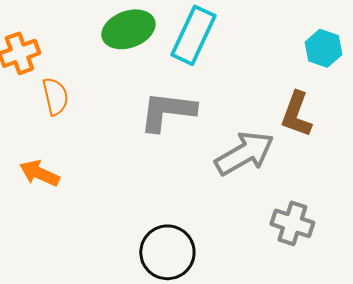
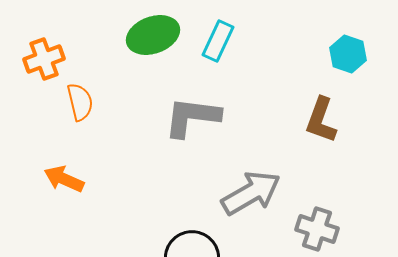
cyan rectangle: (193, 35) -> (218, 41), size x0.7
gray arrow: (244, 153) -> (251, 193), moved

